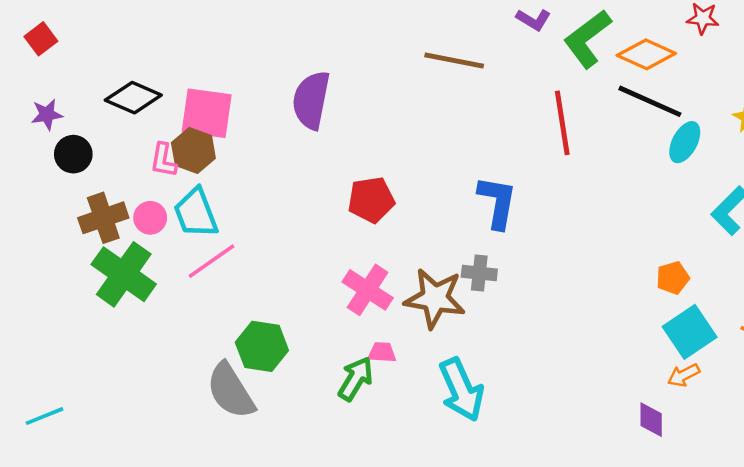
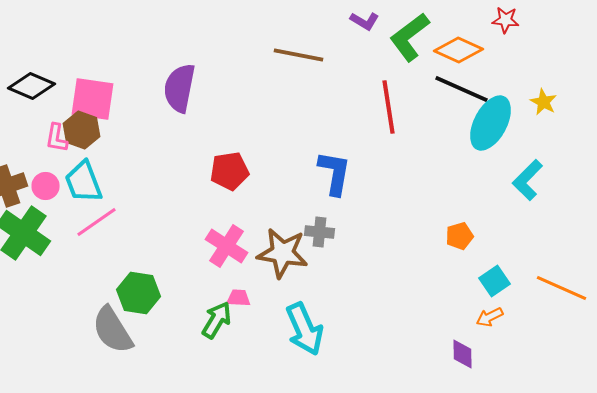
cyan ellipse: (685, 142) -> (490, 123), size x1.6
orange pentagon: (673, 278) -> (460, 236), moved
cyan square: (690, 332) -> (494, 281), size x0.7

